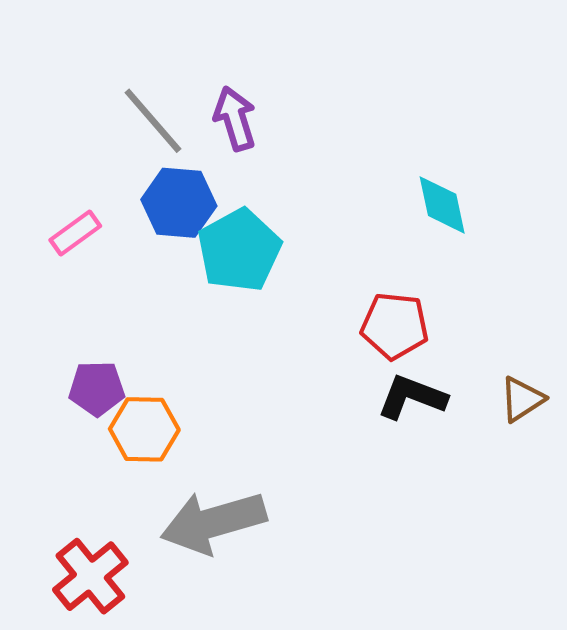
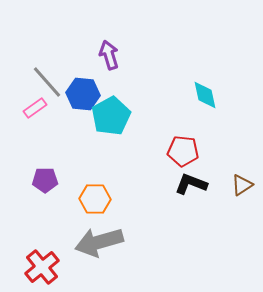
gray line: (153, 121) -> (47, 82), moved
orange hexagon: (144, 429) -> (95, 199), moved

